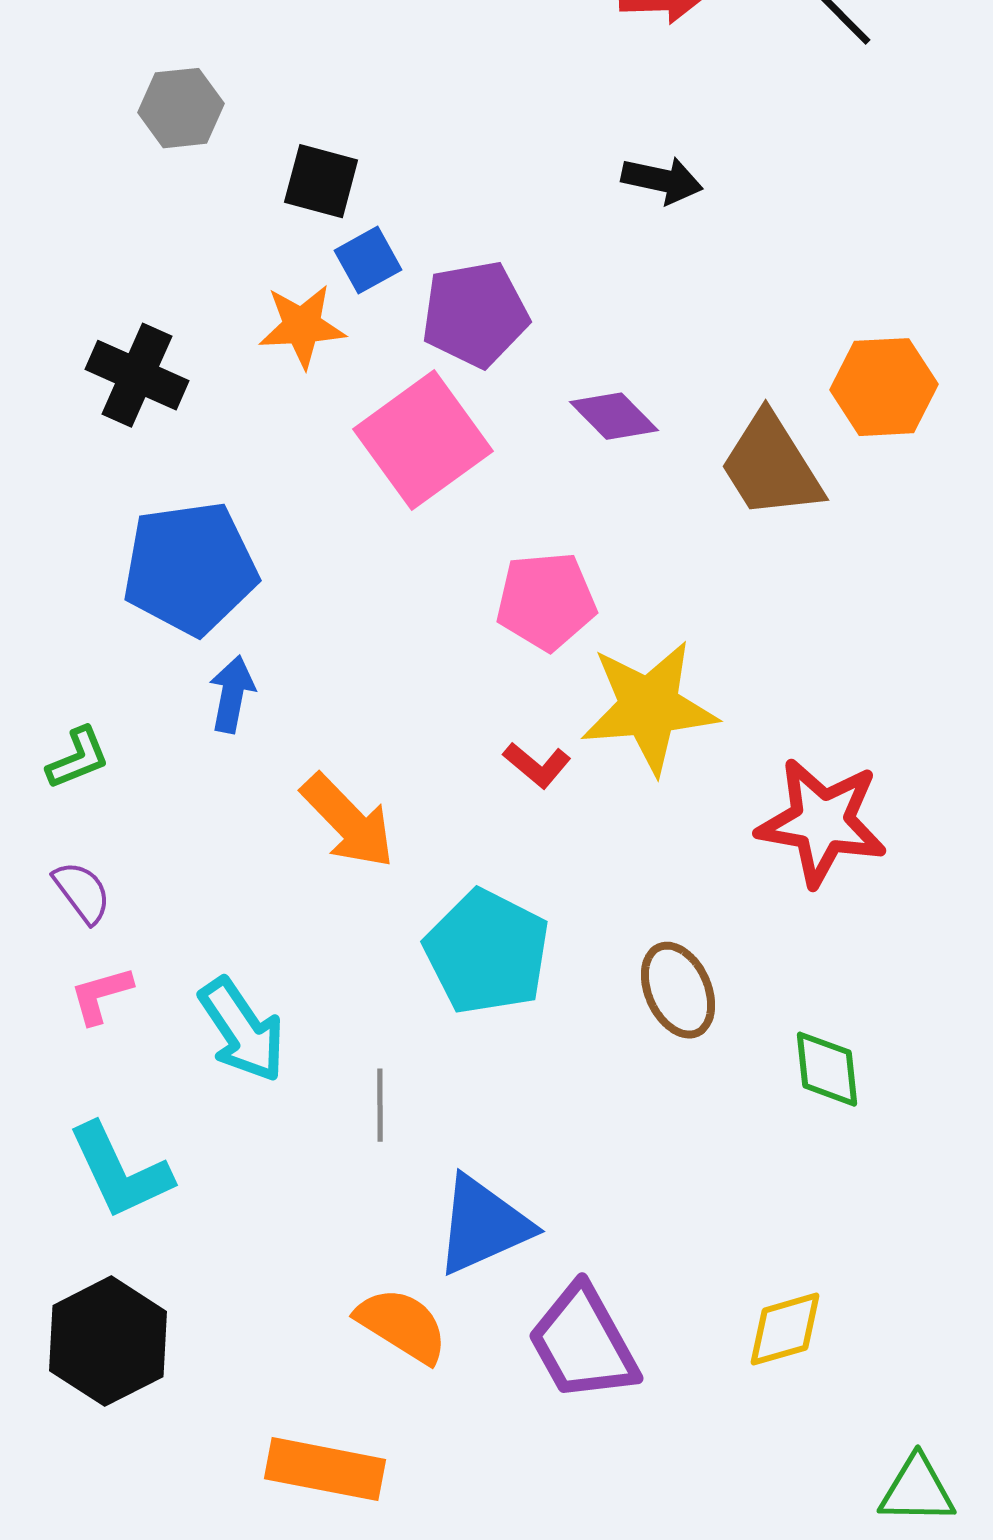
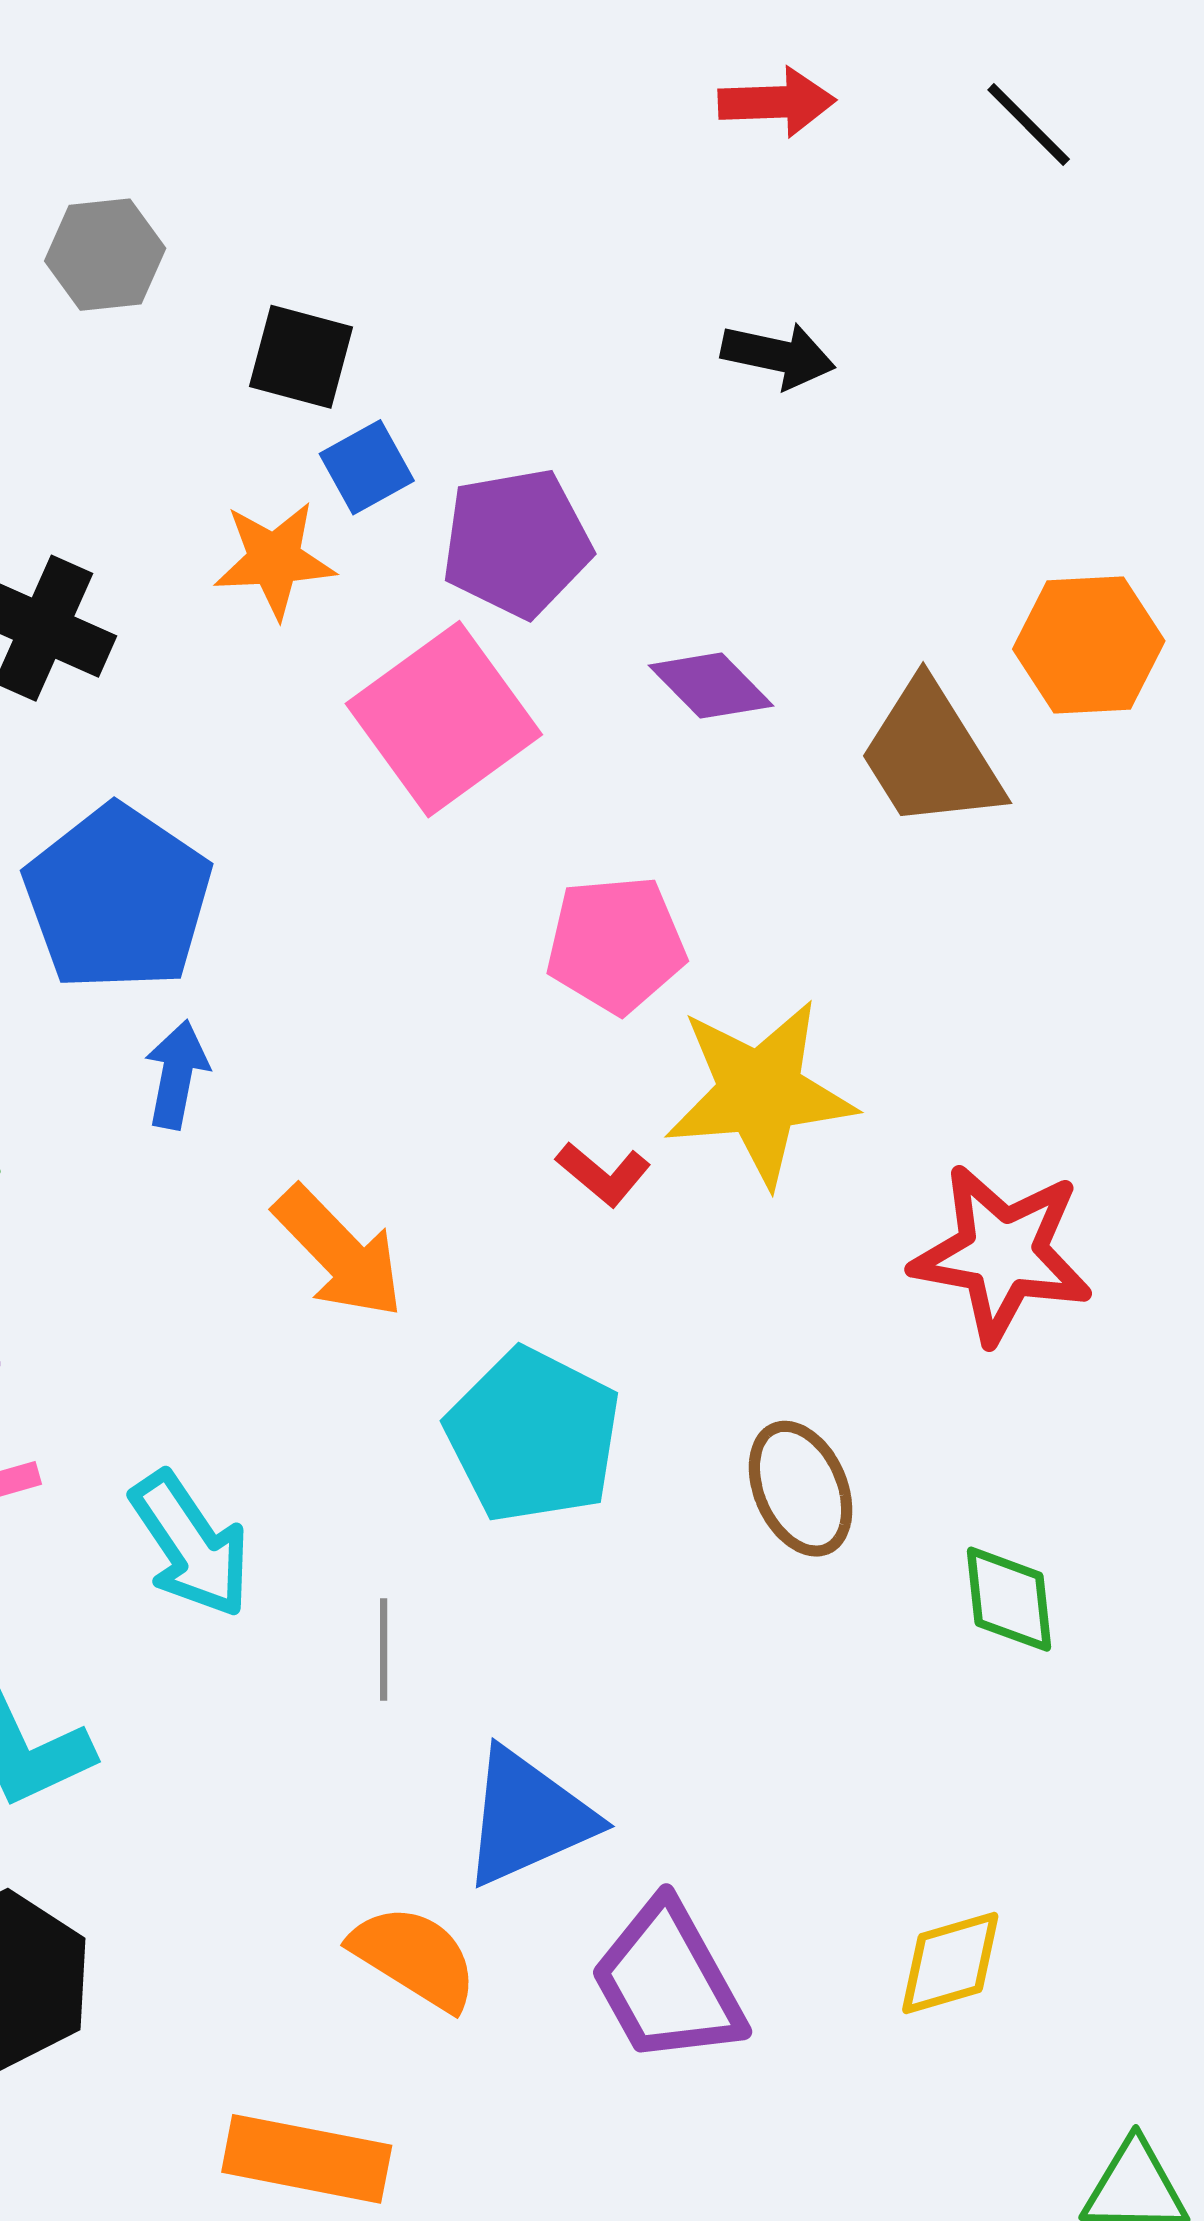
blue pentagon: (190, 568) -> (118, 898), turned -30

